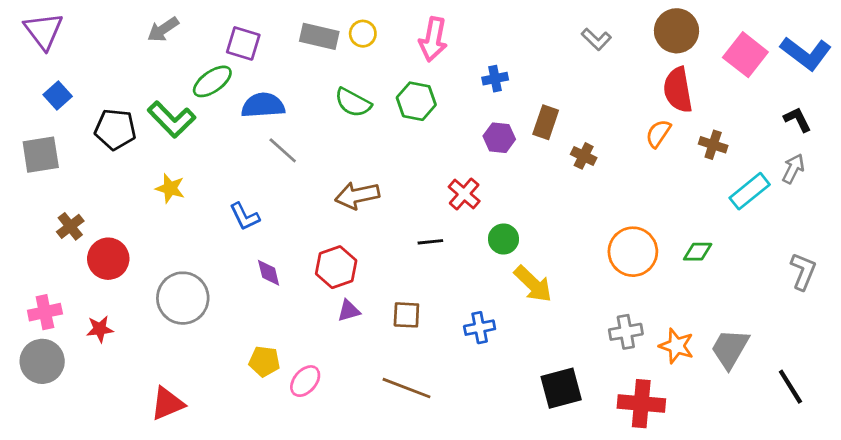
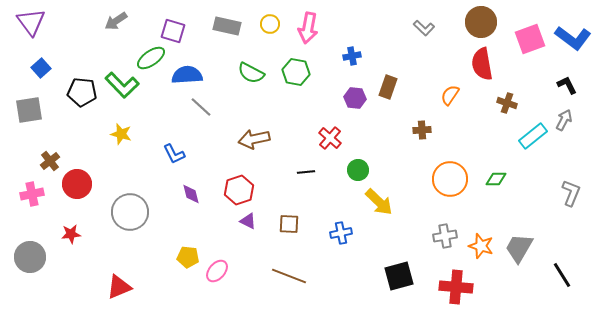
yellow circle: (363, 34) -> (270, 24), moved
pink square: (745, 55) -> (530, 39), turned 32
orange semicircle: (658, 133) -> (450, 95), moved
brown cross: (584, 156) -> (422, 130), moved, turned -30
purple triangle: (349, 311) -> (248, 221), turned 42
pink cross: (45, 312) -> (32, 194), moved

